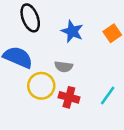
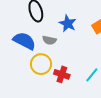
gray semicircle: (64, 67) -> (49, 40), moved

